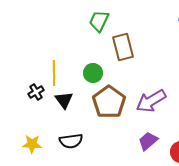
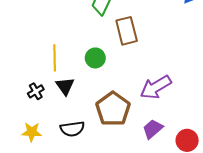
black cross: (36, 92) -> (36, 91), moved
brown pentagon: (109, 102) -> (113, 109), moved

